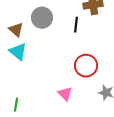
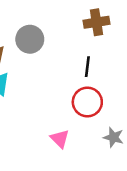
black line: (76, 25) -> (87, 67), moved

